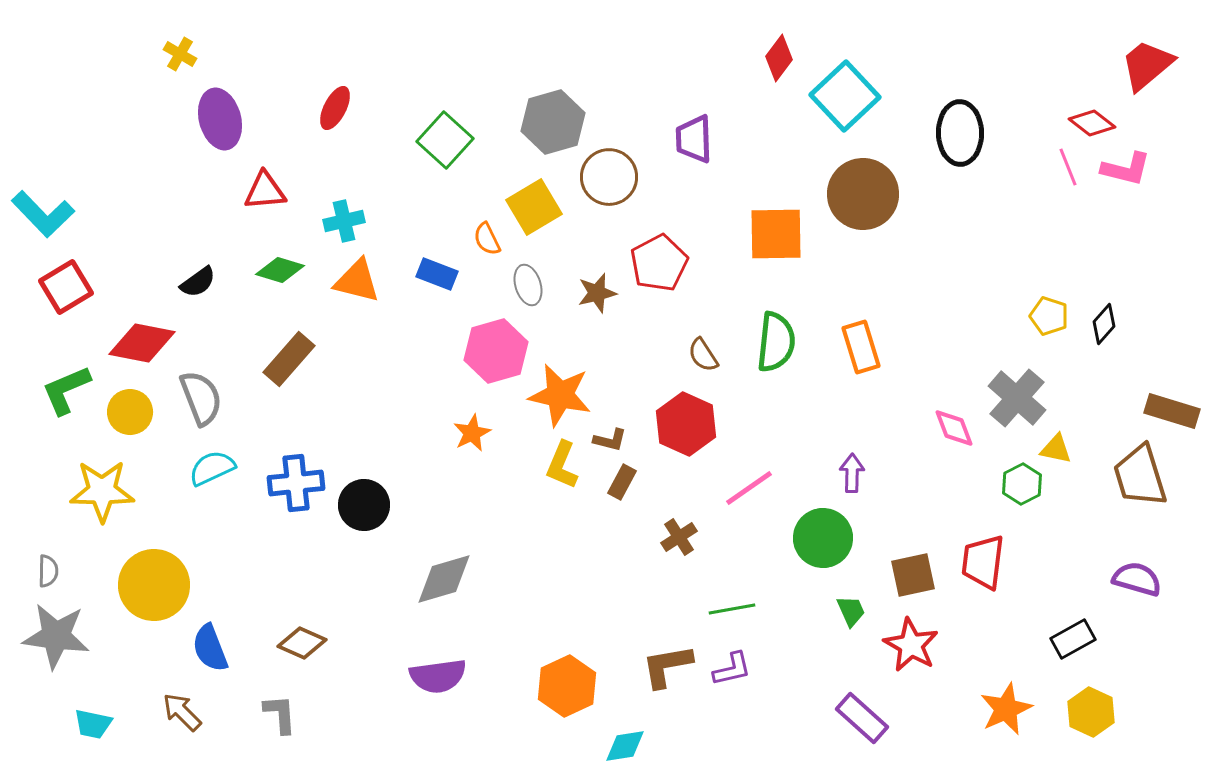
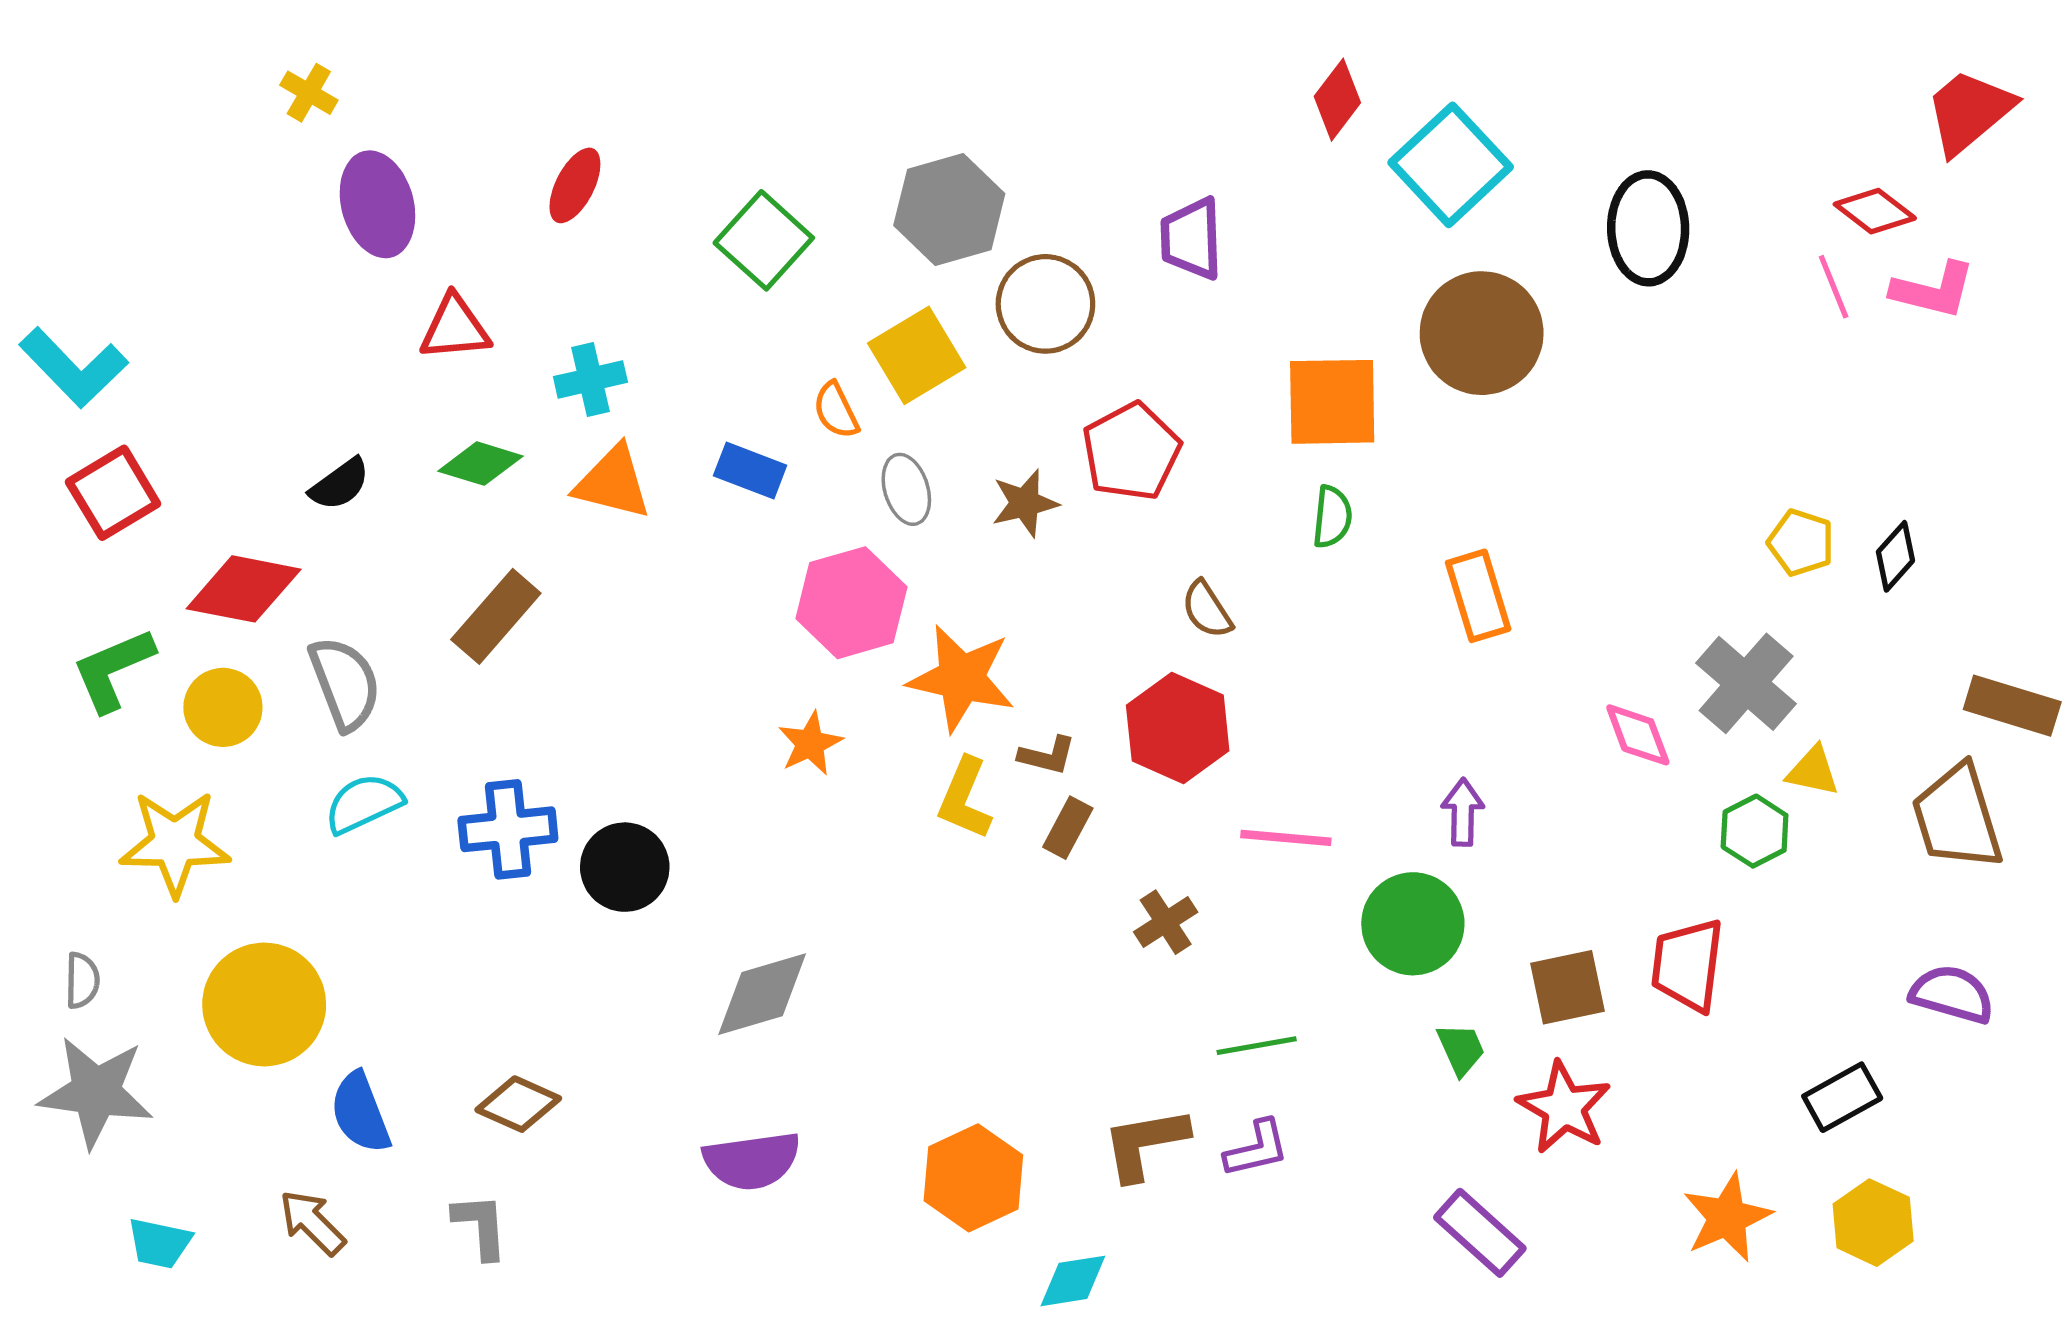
green semicircle: (776, 342) -> (1332, 517), moved, size x0.6
pink line: (749, 488) -> (1286, 838), turned 40

